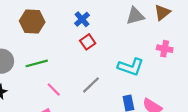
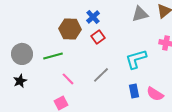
brown hexagon: (32, 22) -> (70, 29), moved
cyan L-shape: (131, 67) -> (136, 59), turned 145

